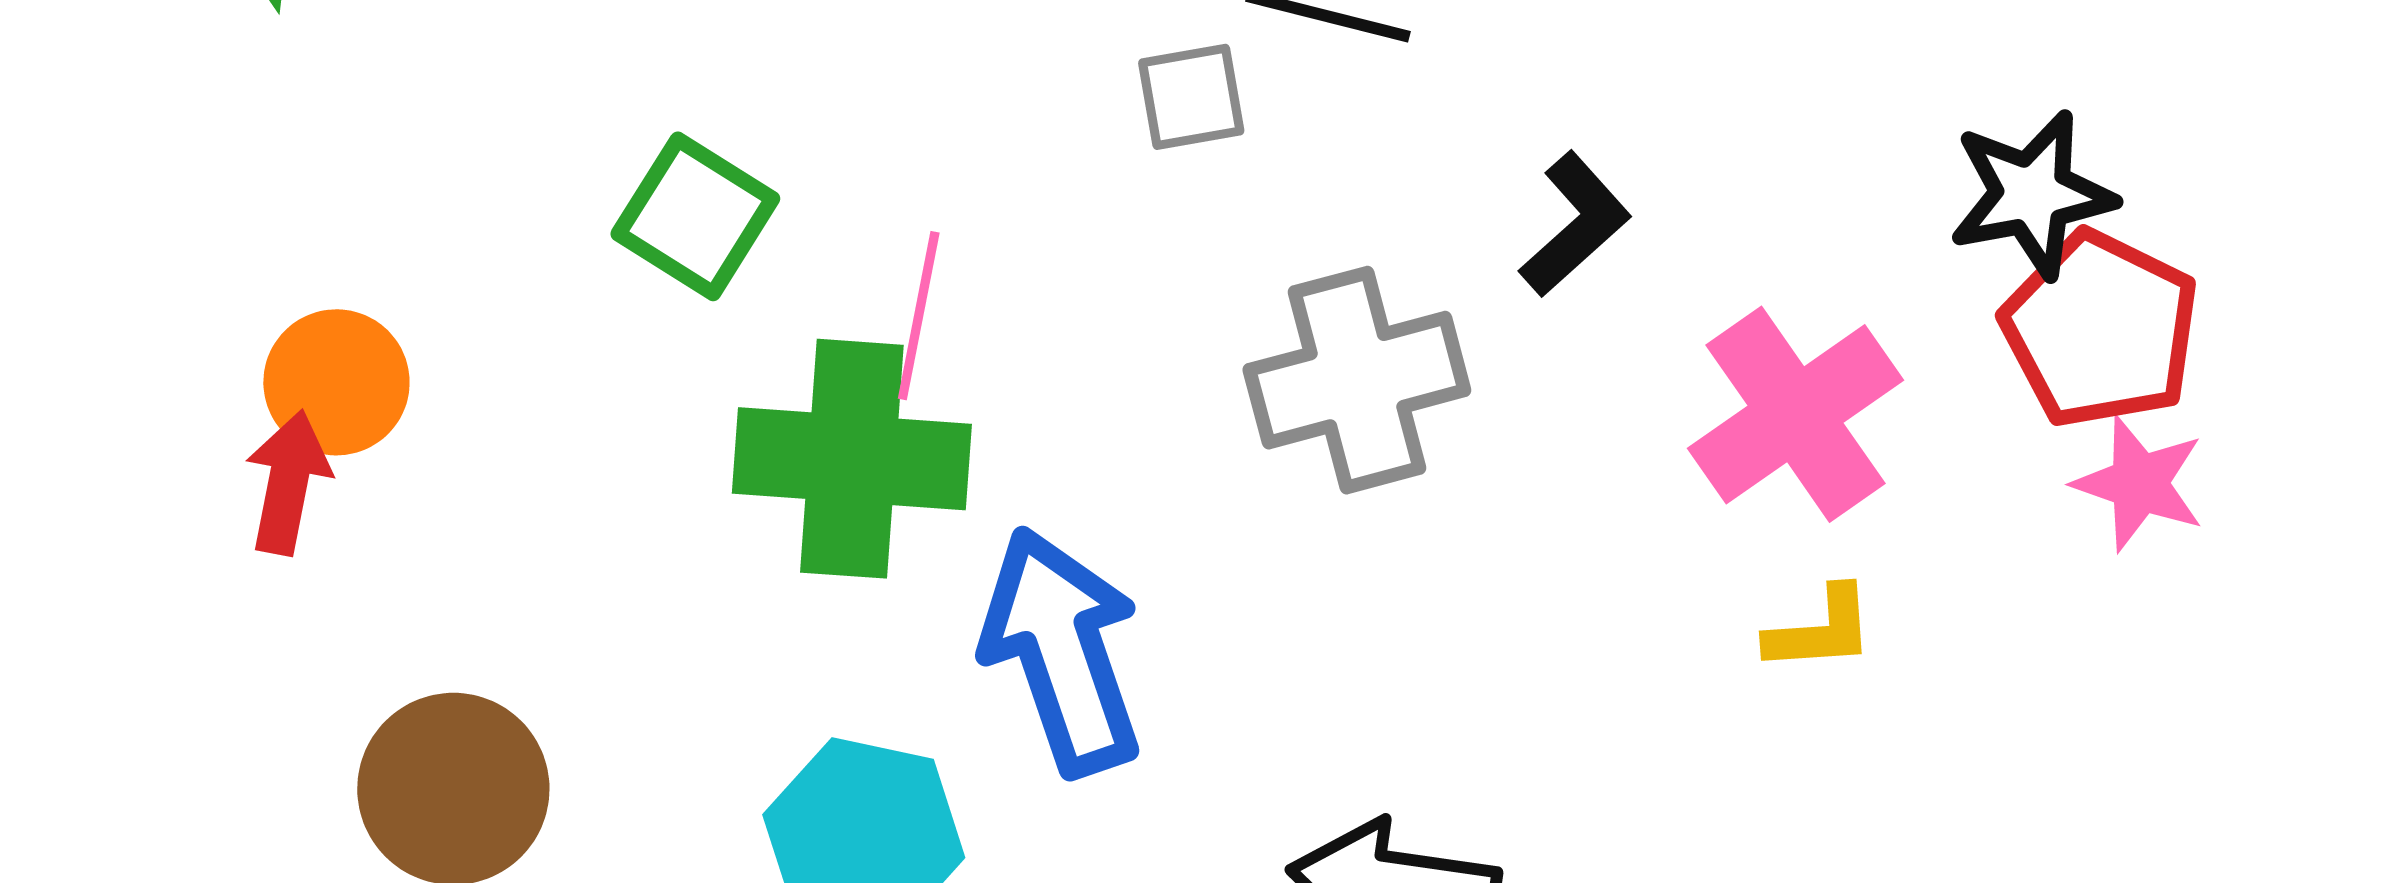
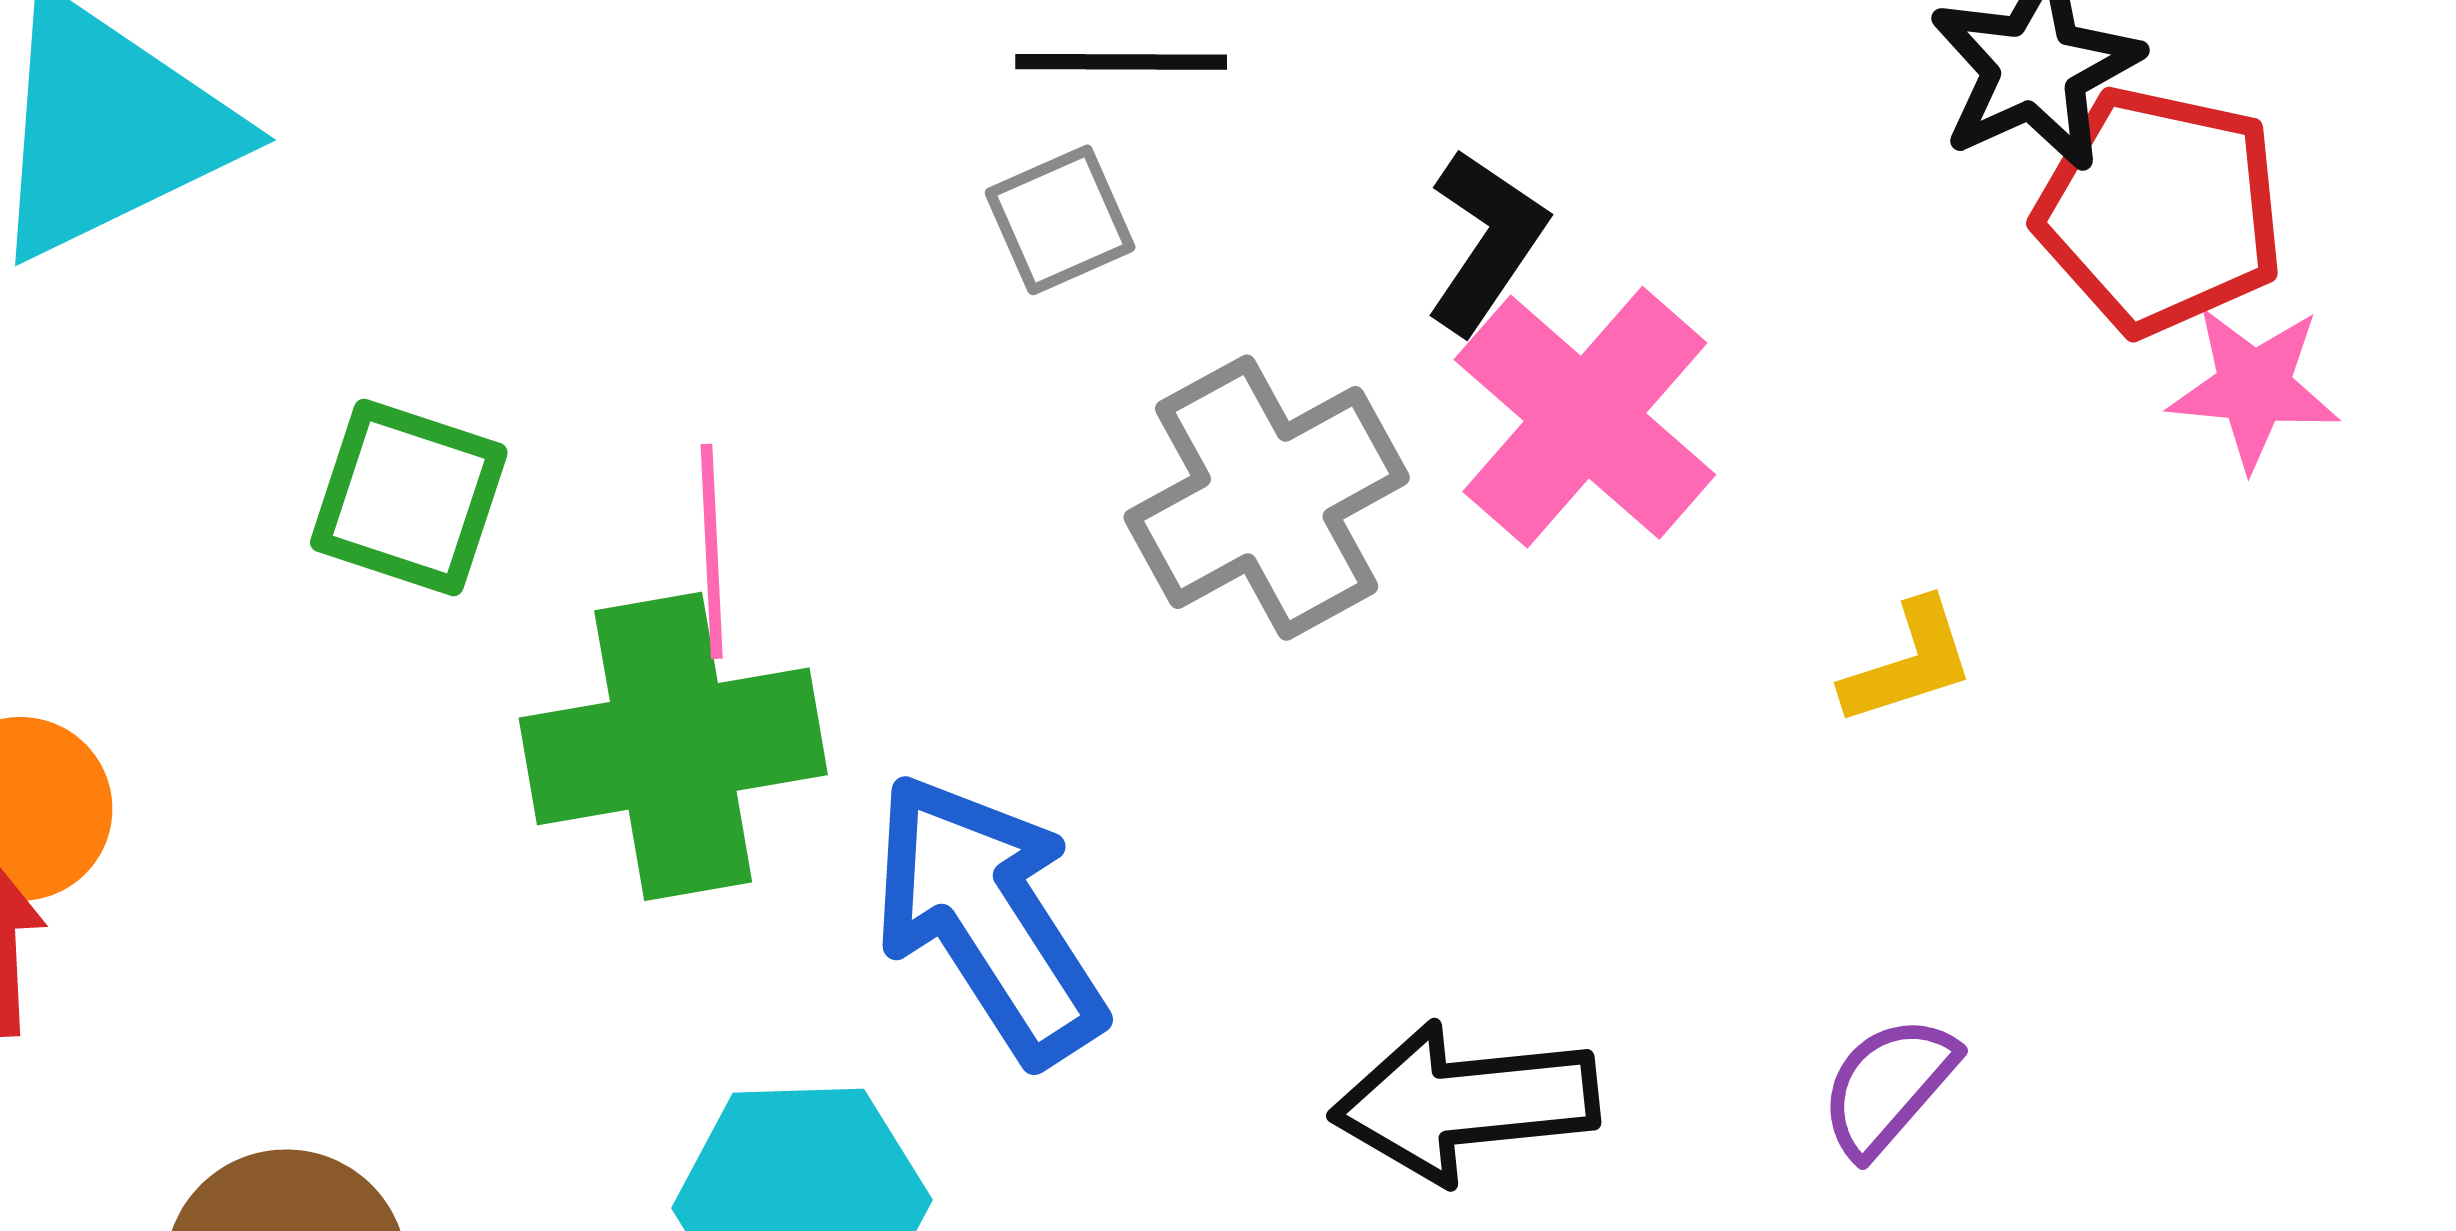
gray square: (1191, 97) -> (1060, 220), moved
pink cross: (1796, 414) -> (1585, 417), moved

